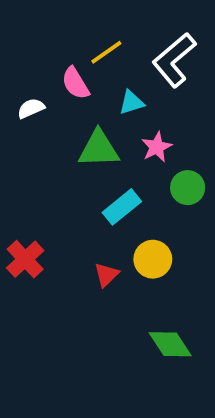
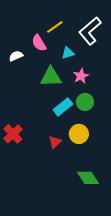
green circle: (188, 188) -> (85, 102), moved

